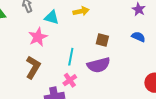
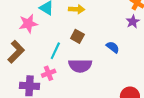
blue semicircle: (138, 37) -> (113, 47), moved
brown square: (102, 40) -> (77, 36), moved

